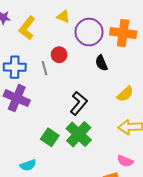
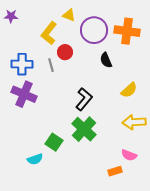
yellow L-shape: (27, 28) -> (49, 33), moved
green square: (50, 137) -> (54, 142), moved

